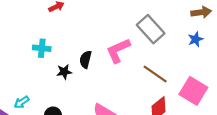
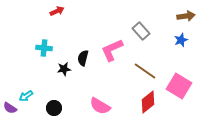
gray rectangle: (151, 29) -> (141, 31), size x0.7

